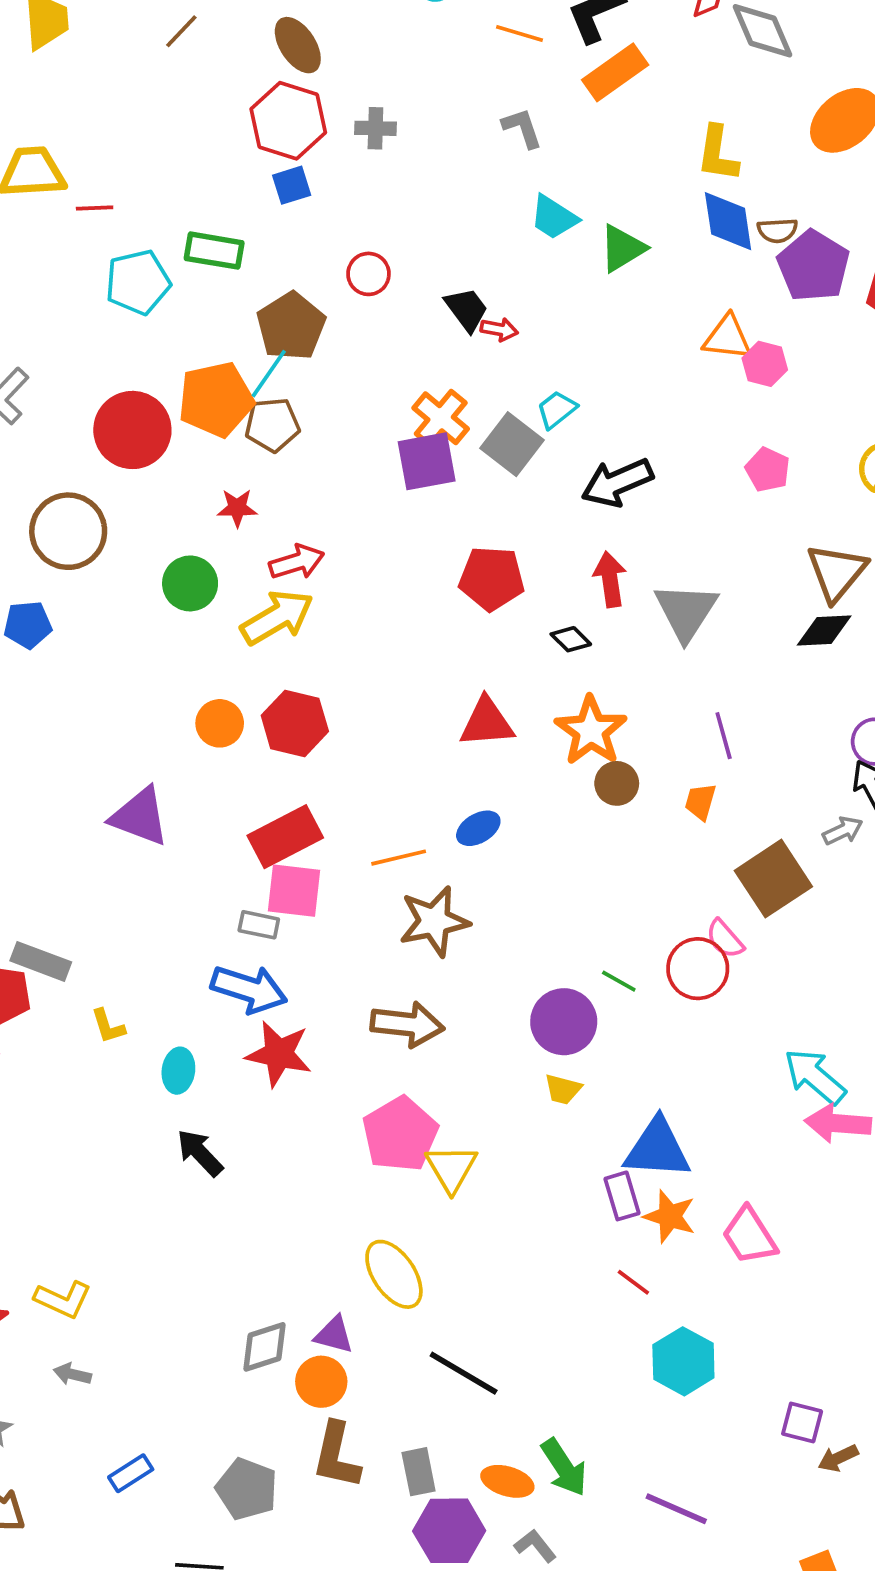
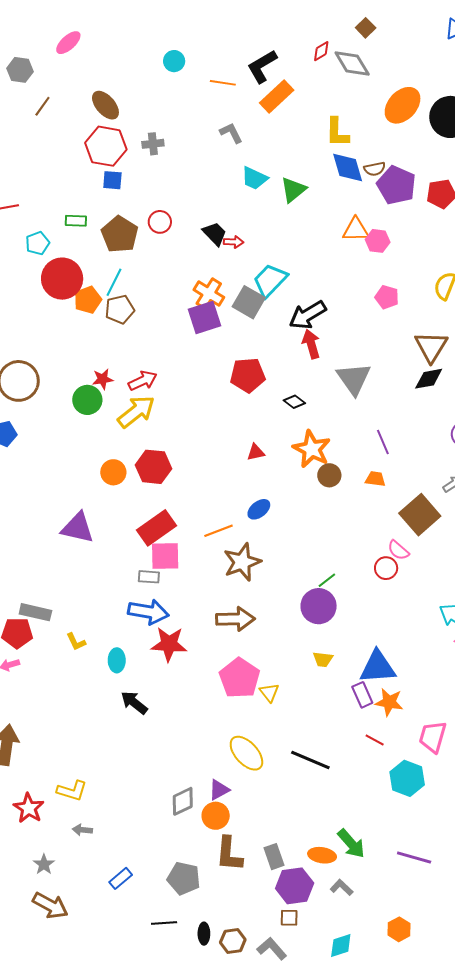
blue square: (292, 185) -> (112, 180), turned 30
green rectangle: (214, 251) -> (76, 221), size x0.7
cyan pentagon: (138, 282) -> (38, 243), size x0.7
brown pentagon: (291, 326) -> (120, 234), moved
orange pentagon: (216, 399) -> (88, 300), size x0.7
cyan trapezoid: (557, 410) -> (270, 280), size x1.6
red circle: (132, 430) -> (62, 279), moved
red star: (237, 508) -> (103, 379), moved
red arrow: (610, 579) -> (311, 344), moved
red triangle: (487, 722) -> (256, 452), size x0.6
orange trapezoid: (700, 802) -> (375, 479), turned 90
red circle: (698, 969) -> (386, 568), size x0.7
green line: (619, 981) -> (327, 580), moved, turned -60
yellow trapezoid: (563, 1089) -> (323, 659), moved
yellow triangle: (451, 1168) -> (269, 692), size x0.7
pink trapezoid: (749, 1236) -> (433, 737), moved, turned 56
purple triangle: (334, 1335) -> (219, 790), turned -35
black line: (464, 1373) -> (310, 760), moved

